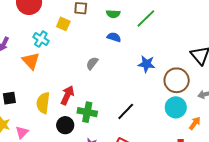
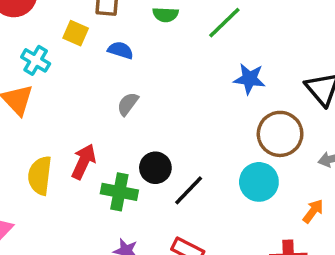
blue semicircle: (114, 37) -> (121, 50), moved
blue star: (147, 64) -> (249, 79), moved
cyan circle: (176, 107) -> (259, 182), moved
black circle: (65, 125) -> (155, 168), moved

